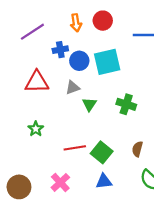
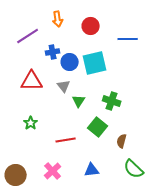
orange arrow: (76, 23) -> (58, 19), moved
gray triangle: (73, 88) -> (64, 86), turned -48
green square: (102, 152) -> (98, 127), moved

